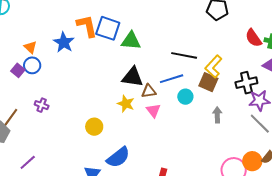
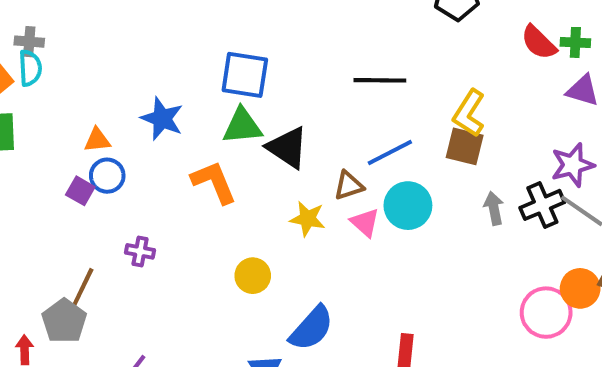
orange L-shape: (87, 26) -> (214, 182), moved
green triangle: (131, 41) -> (242, 126), moved
orange triangle: (30, 47) -> (97, 140), turned -40
black line: (184, 55) -> (380, 80), moved
black triangle: (133, 77) -> (287, 148), moved, turned 35
black cross: (246, 83) -> (542, 205), moved
cyan circle: (185, 97) -> (408, 206), moved, size x1.5

